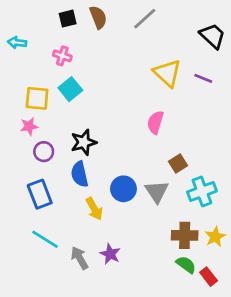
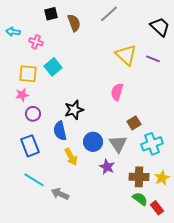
brown semicircle: (98, 17) -> (74, 23), moved
pink cross: (62, 56) -> (36, 42), moved
black star: (84, 142) -> (74, 110), moved
purple star: (110, 254) -> (107, 167), moved
gray arrow: (80, 258) -> (60, 194), turned -36

